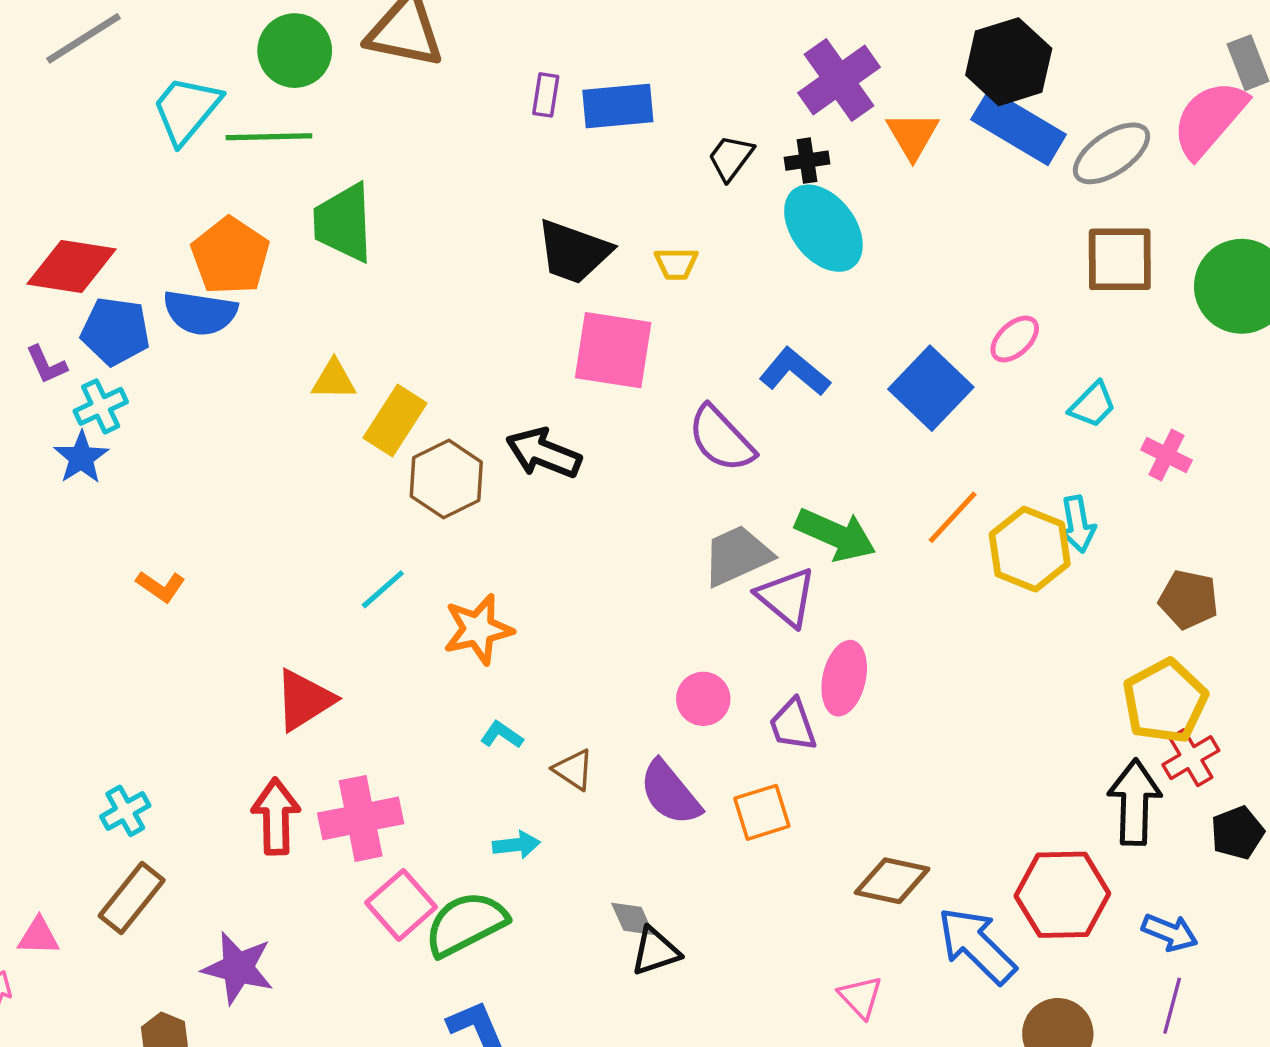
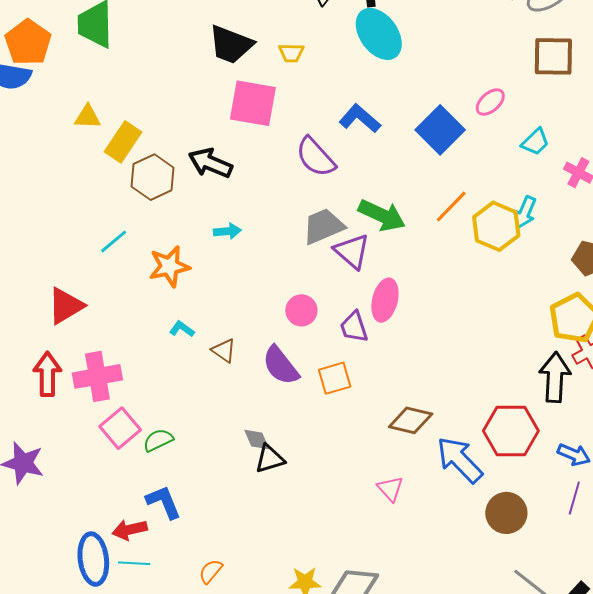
cyan arrow: (1078, 524) -> (525, 212), turned 32
cyan arrow: (516, 845) -> (227, 231), moved
green semicircle: (466, 924) -> (158, 440), size x0.6

